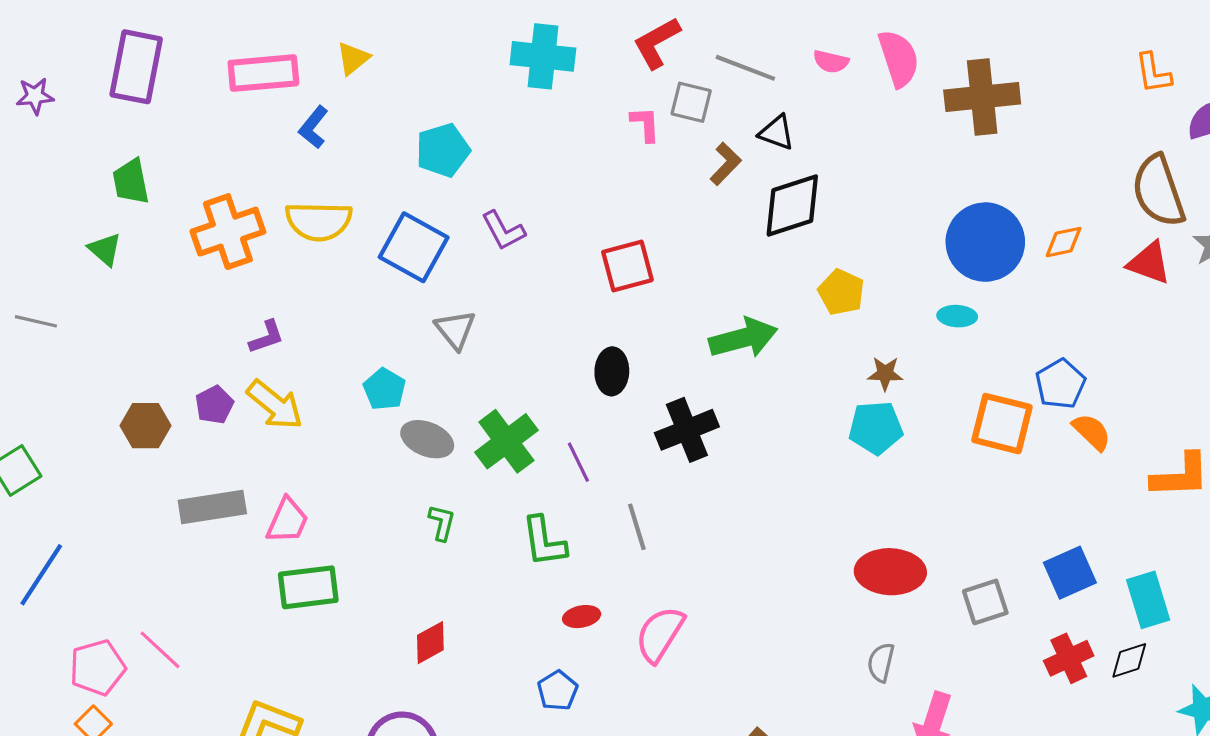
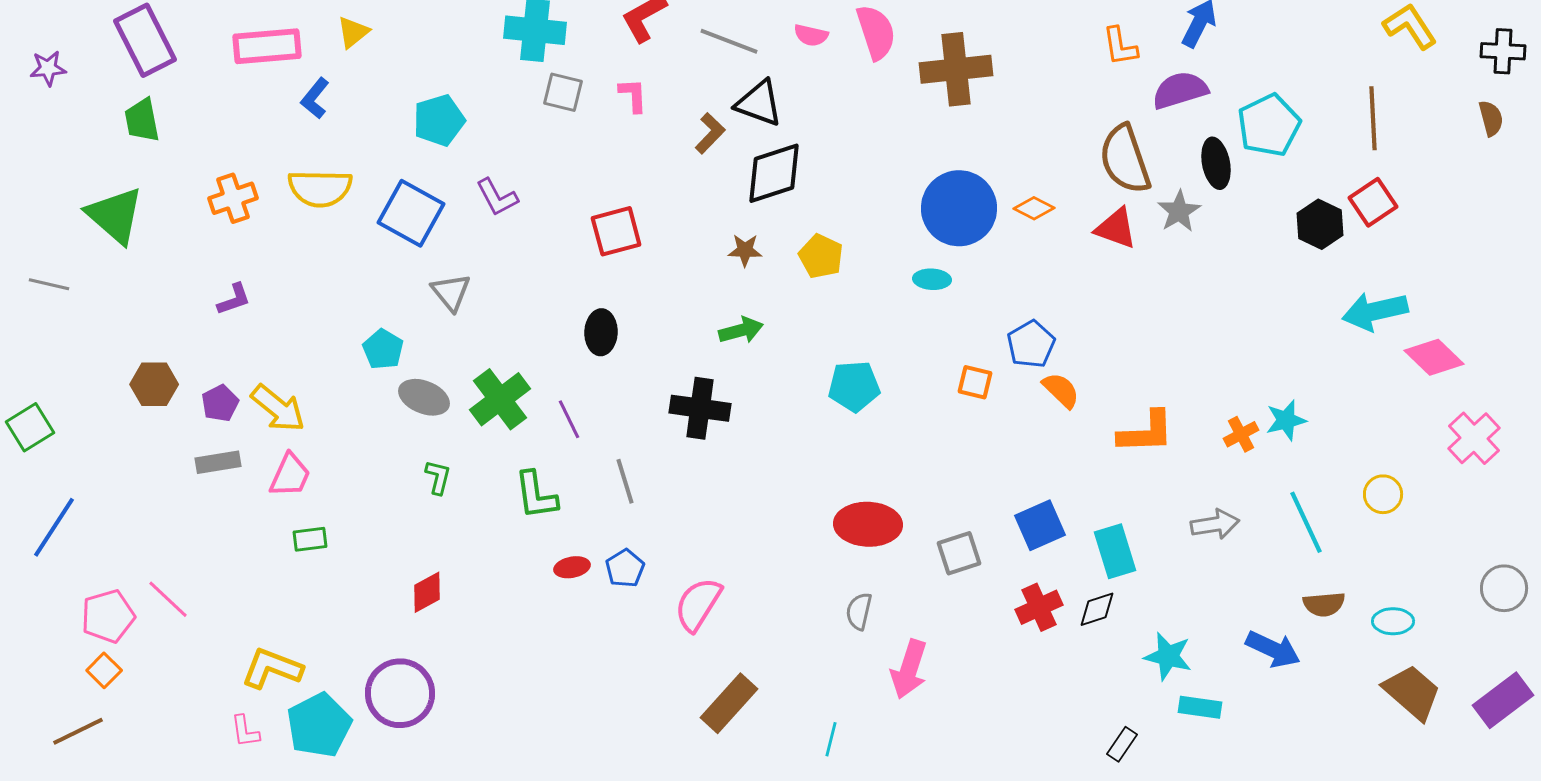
purple rectangle: (136, 67) -> (145, 40), turned -38
gray square: (691, 102) -> (563, 92), moved
black triangle: (777, 132) -> (759, 103), size x1.4
green trapezoid: (131, 182) -> (142, 120), moved
orange cross: (228, 232) -> (233, 198), size x0.7
orange diamond: (1064, 242) -> (1034, 208), turned 39
green triangle: (105, 249) -> (115, 215), size x1.8
purple L-shape: (267, 337) -> (234, 299), moved
green arrow: (743, 338) -> (741, 330), moved, size x0.7
brown star: (885, 373) -> (745, 250), moved
purple pentagon: (214, 405) -> (220, 403), moved
yellow arrow: (275, 405) -> (278, 408), moved
orange square: (1002, 424) -> (975, 382), size x0.6
black cross: (687, 430) -> (700, 408), moved, turned 30
gray rectangle: (212, 507) -> (218, 462), size x0.7
green rectangle: (308, 587) -> (310, 539), size x0.6
pink semicircle: (660, 634) -> (698, 604), moved
blue pentagon: (558, 691) -> (625, 568), moved

